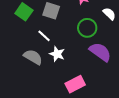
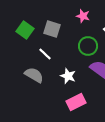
white star: (57, 54) -> (68, 76), moved

